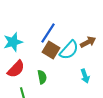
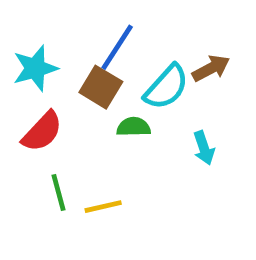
brown square: (51, 50) -> (101, 87), moved
green semicircle: (42, 77) -> (134, 127), moved, turned -80

